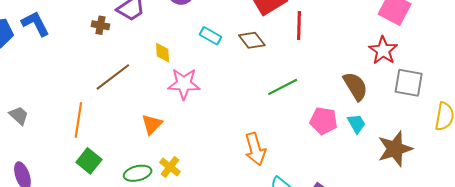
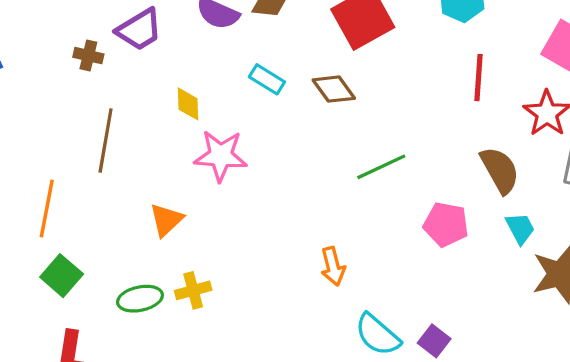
red line: (299, 26) -> (478, 78), moved
brown line: (113, 77) -> (106, 140), turned -45
cyan trapezoid: (356, 124) -> (520, 228), moved
orange arrow: (255, 149) -> (333, 266), size x0.7
yellow cross: (170, 167) -> (193, 290), turned 35

